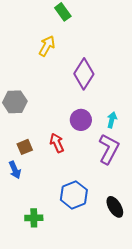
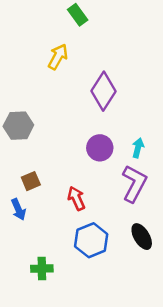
red arrow: (57, 143) -> (76, 198), moved
black ellipse: (115, 207) -> (142, 237), moved

